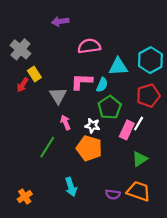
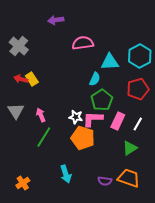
yellow rectangle: (34, 74) -> (32, 79), moved
pink L-shape: (82, 82) -> (93, 119), moved
red arrow: (23, 85) -> (21, 79), turned 72
gray triangle: (58, 96) -> (16, 111), moved
pink arrow: (66, 122) -> (41, 115), moved
white line: (139, 124) -> (138, 124), moved
white star: (92, 126) -> (76, 117), moved

